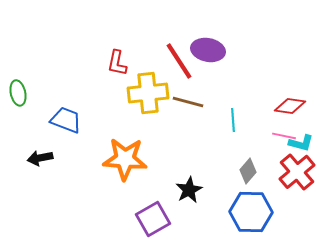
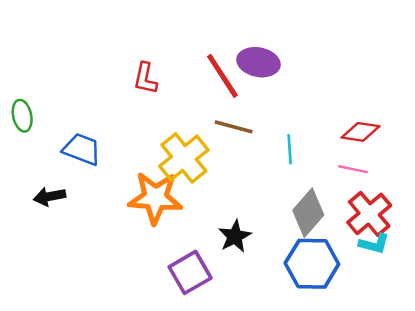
yellow cross: (148, 93) -> (184, 158), moved, turned -33
cyan L-shape: (301, 143) -> (374, 244), moved
gray diamond: (248, 171) -> (308, 213), size x1.5

